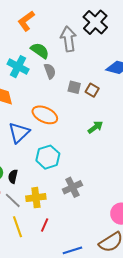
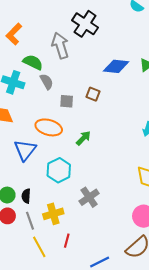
gray square: (74, 87) -> (67, 101), moved
green arrow: (95, 127) -> (83, 138), moved
gray line: (13, 200) -> (30, 221), turned 36

